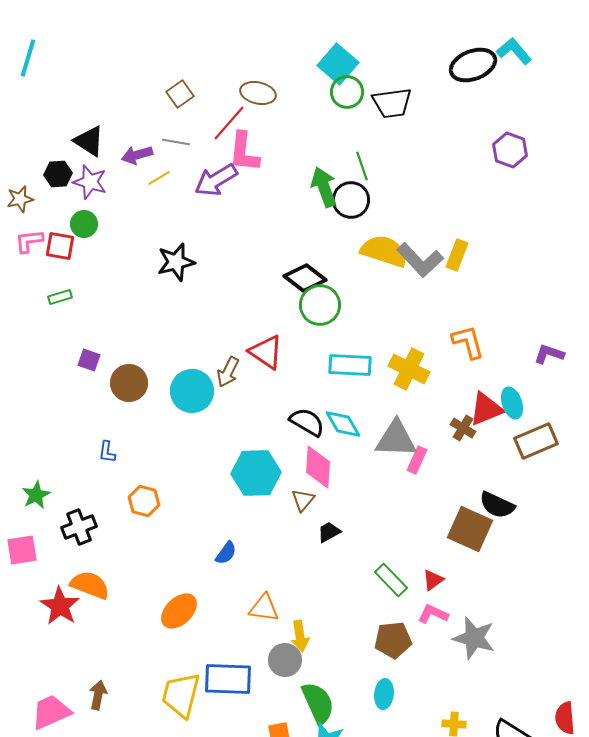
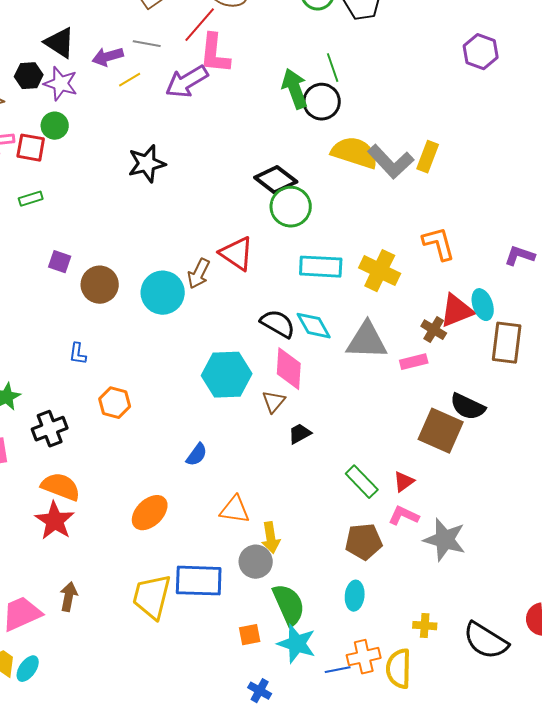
brown rectangle: (536, 441) -> (507, 343), turned -60
pink rectangle: (417, 460) -> (414, 362), moved, turned 52
red star: (60, 606) -> (55, 521), moved

